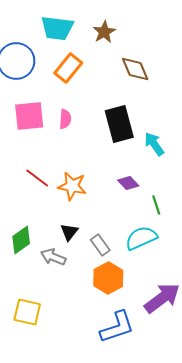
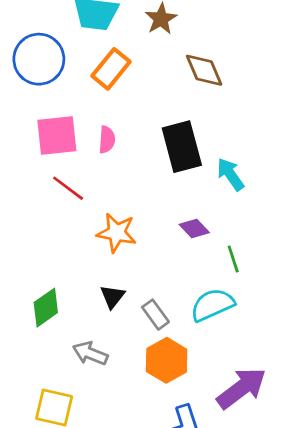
red line: (37, 178) -> (68, 188), moved
gray arrow: (53, 257) -> (90, 353), moved

